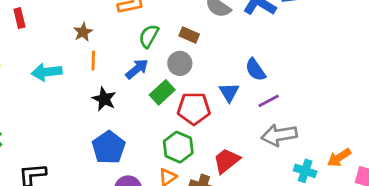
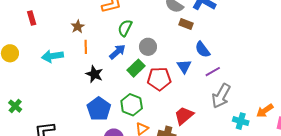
brown rectangle: (189, 35) -> (186, 24), moved
gray arrow: (279, 135) -> (221, 96), turned -50
green hexagon: (178, 147) -> (132, 105), moved

